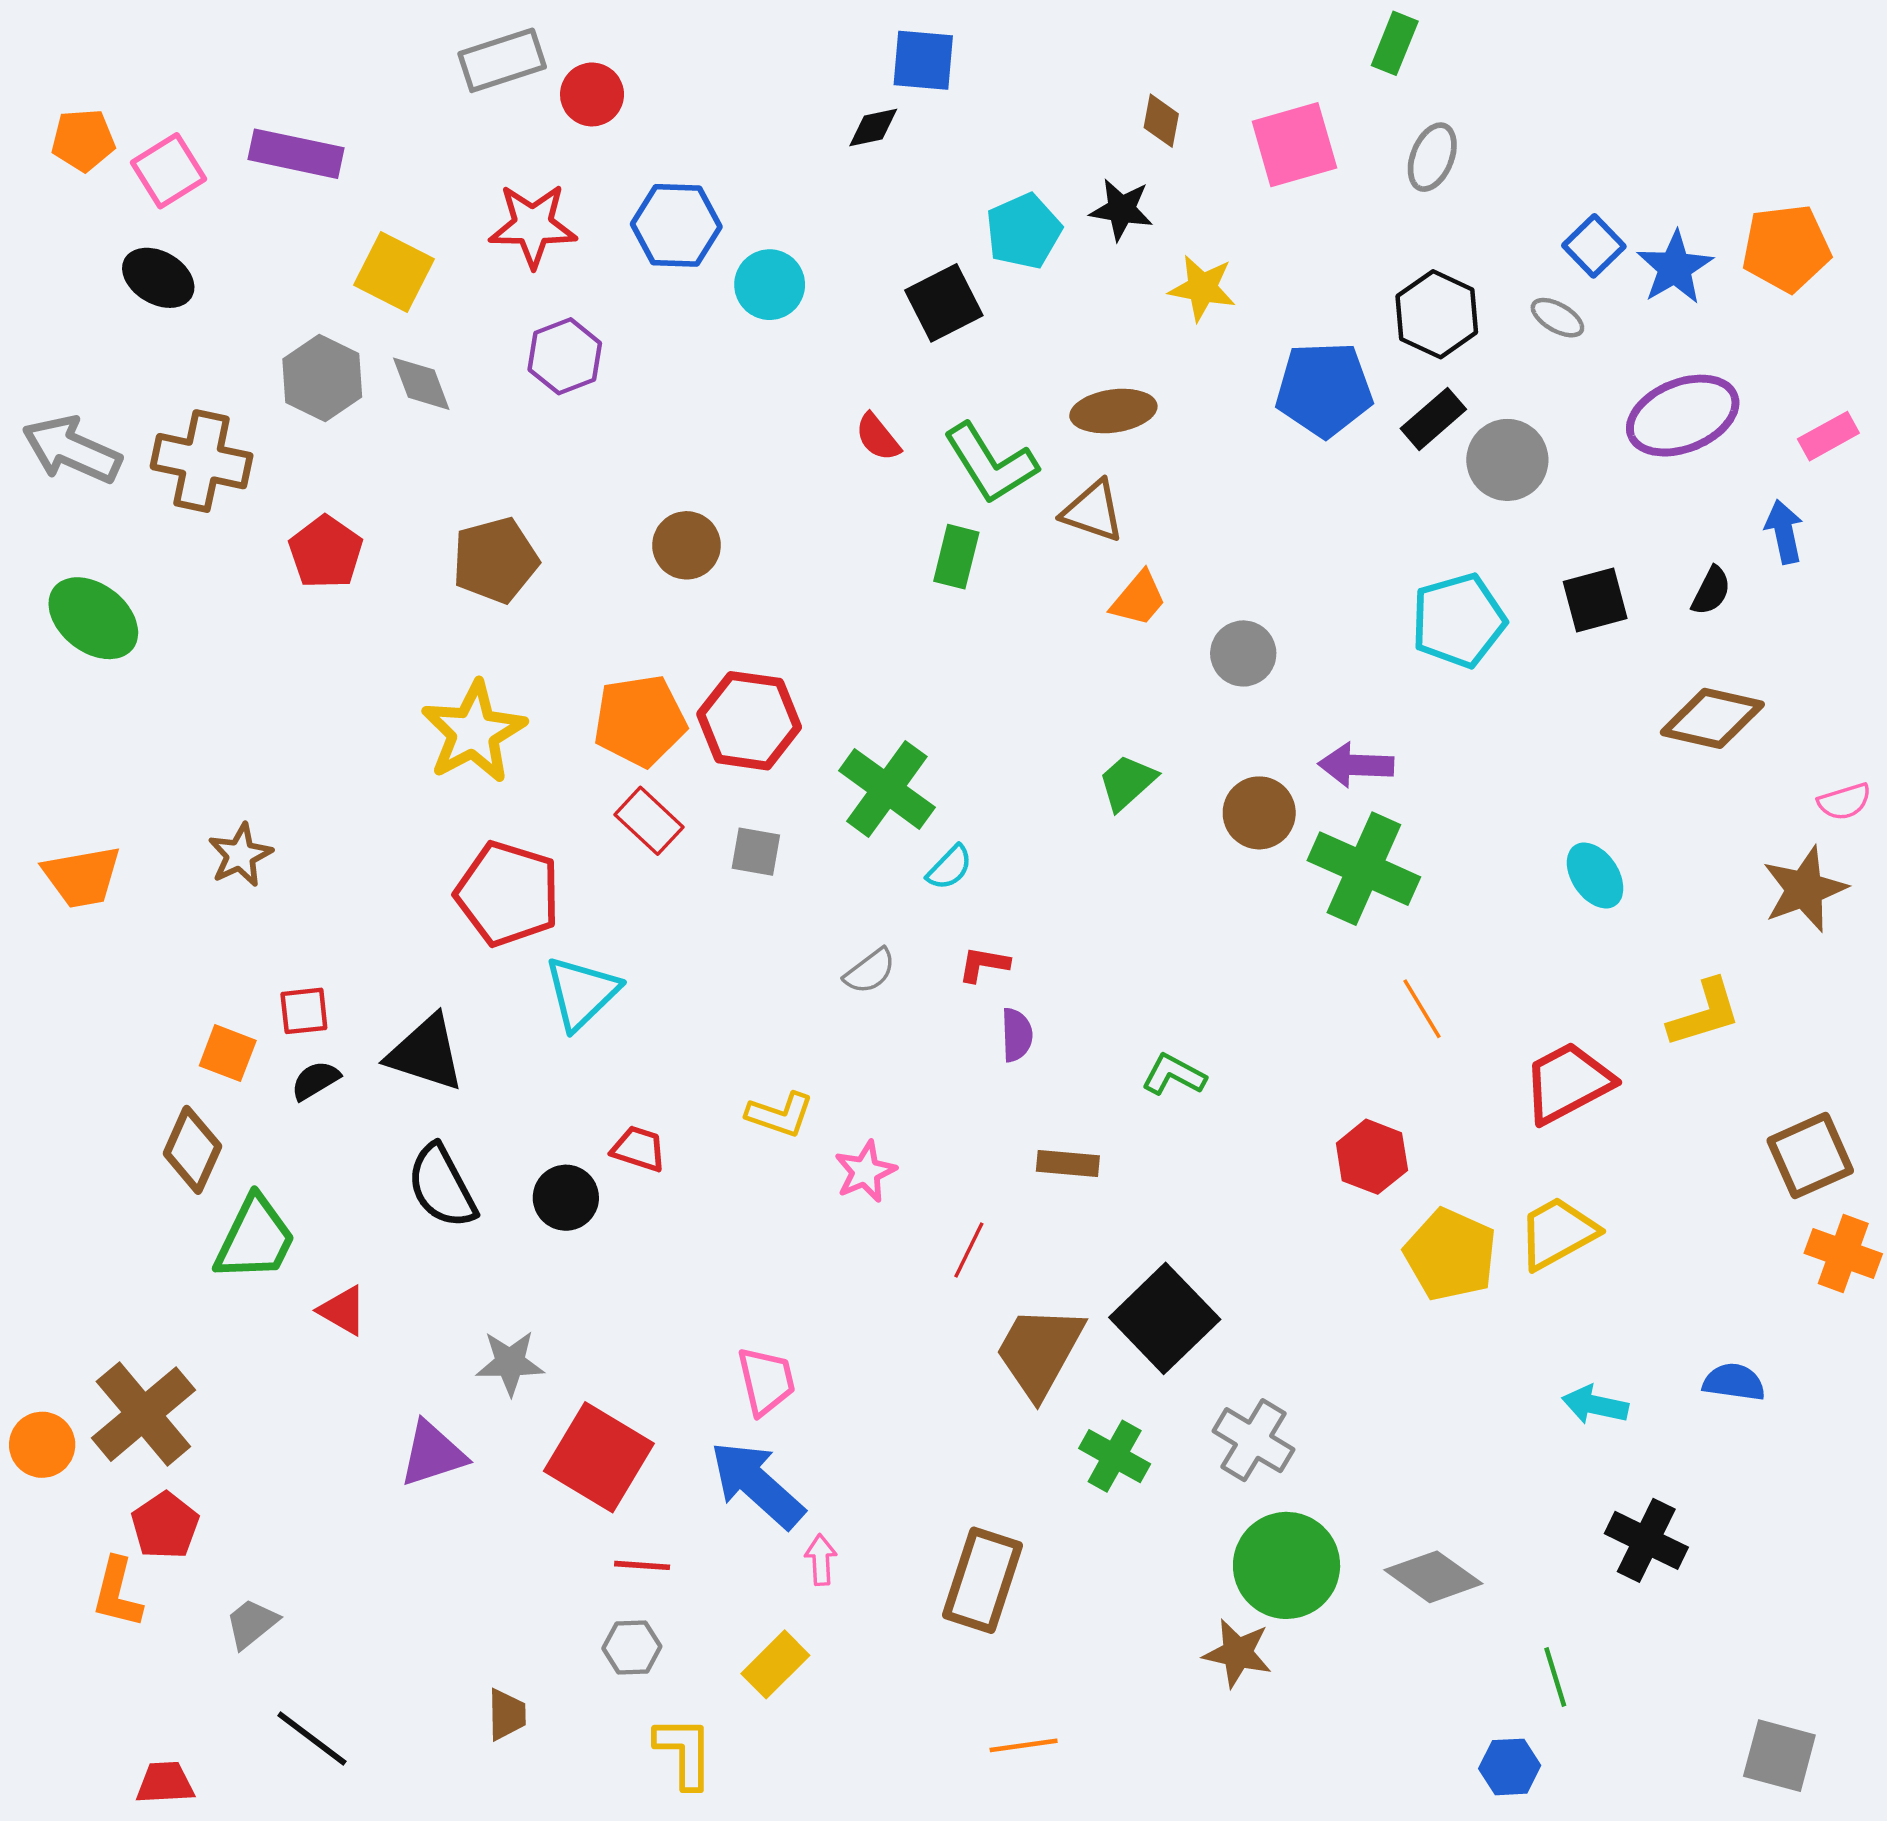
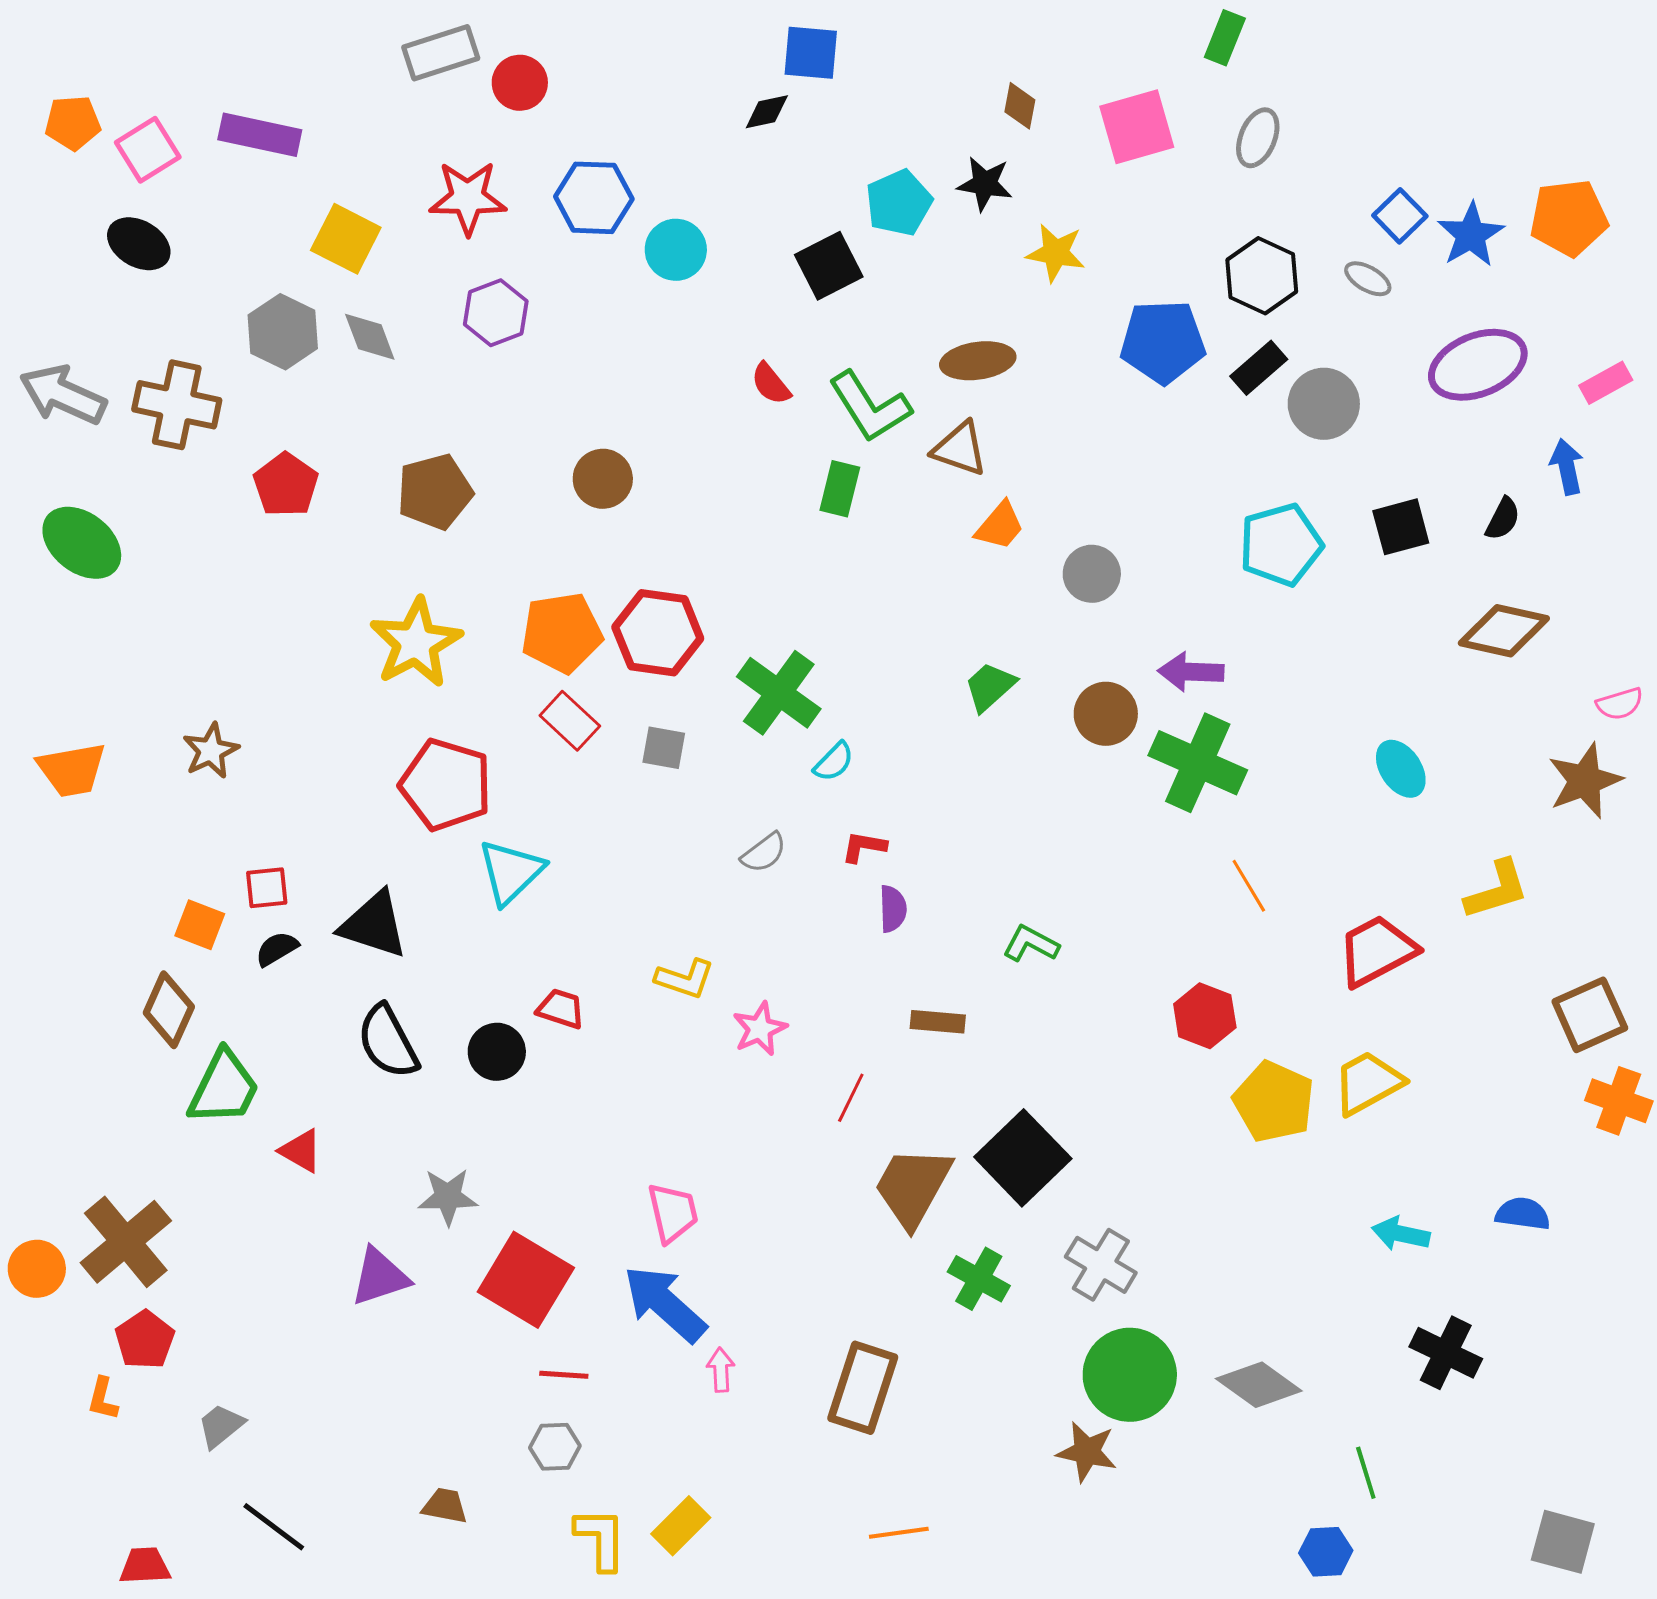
orange L-shape: (117, 1593) -> (103, 1399), size x0.7
yellow rectangle: (775, 1664) -> (681, 1526), moved
brown trapezoid: (507, 1715) -> (445, 1506), turned -78

